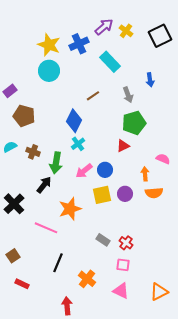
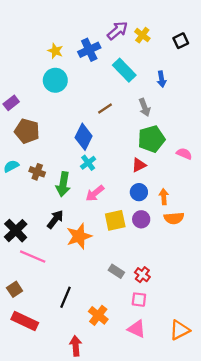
black square: (160, 36) -> (181, 41), size x0.6
yellow star: (49, 45) -> (55, 51), size x0.6
blue arrow: (150, 80) -> (162, 79), moved
pink semicircle: (163, 159) -> (184, 154), moved
blue circle: (105, 170) -> (139, 192), moved
black arrow: (44, 185) -> (55, 219), moved
pink line: (46, 228) -> (33, 257), moved
red rectangle: (22, 284) -> (25, 321), size x1.6

